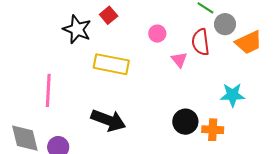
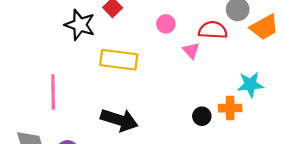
red semicircle: (201, 42) -> (213, 30), turned 104
black circle: (185, 122) -> (202, 116), size x0.7
orange cross: (213, 130) -> (230, 108), moved

